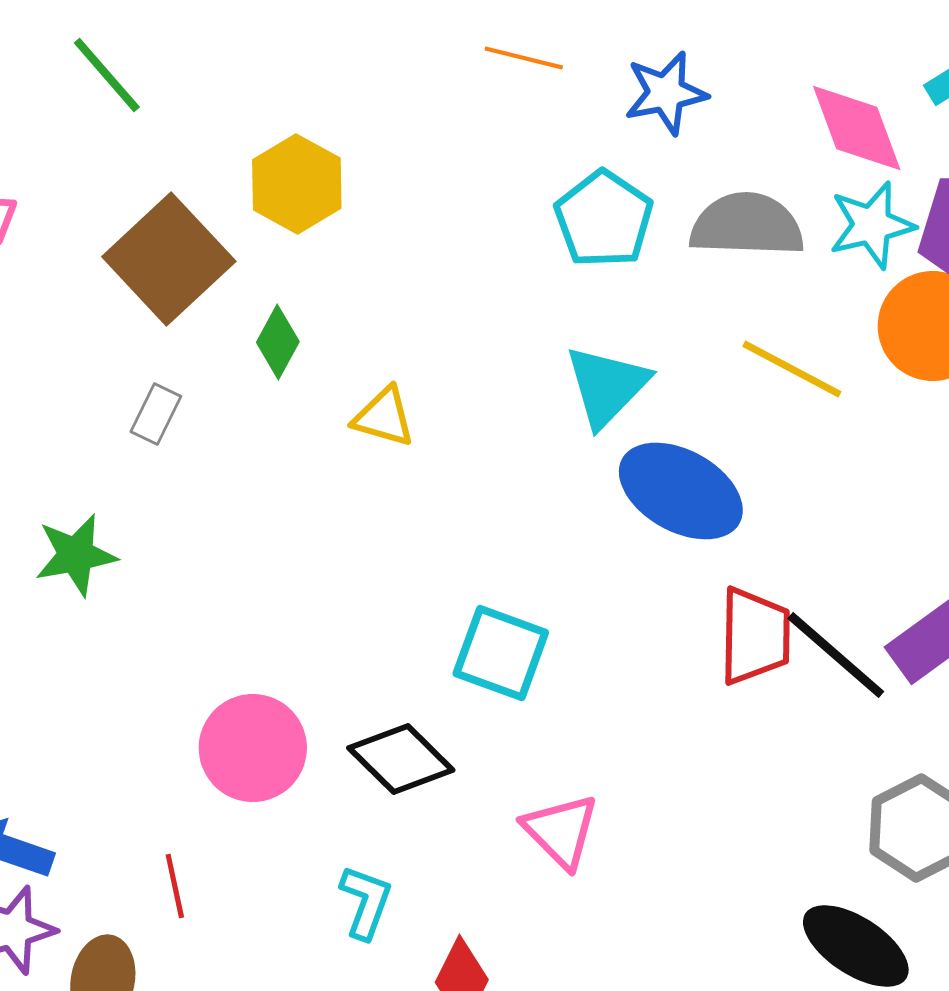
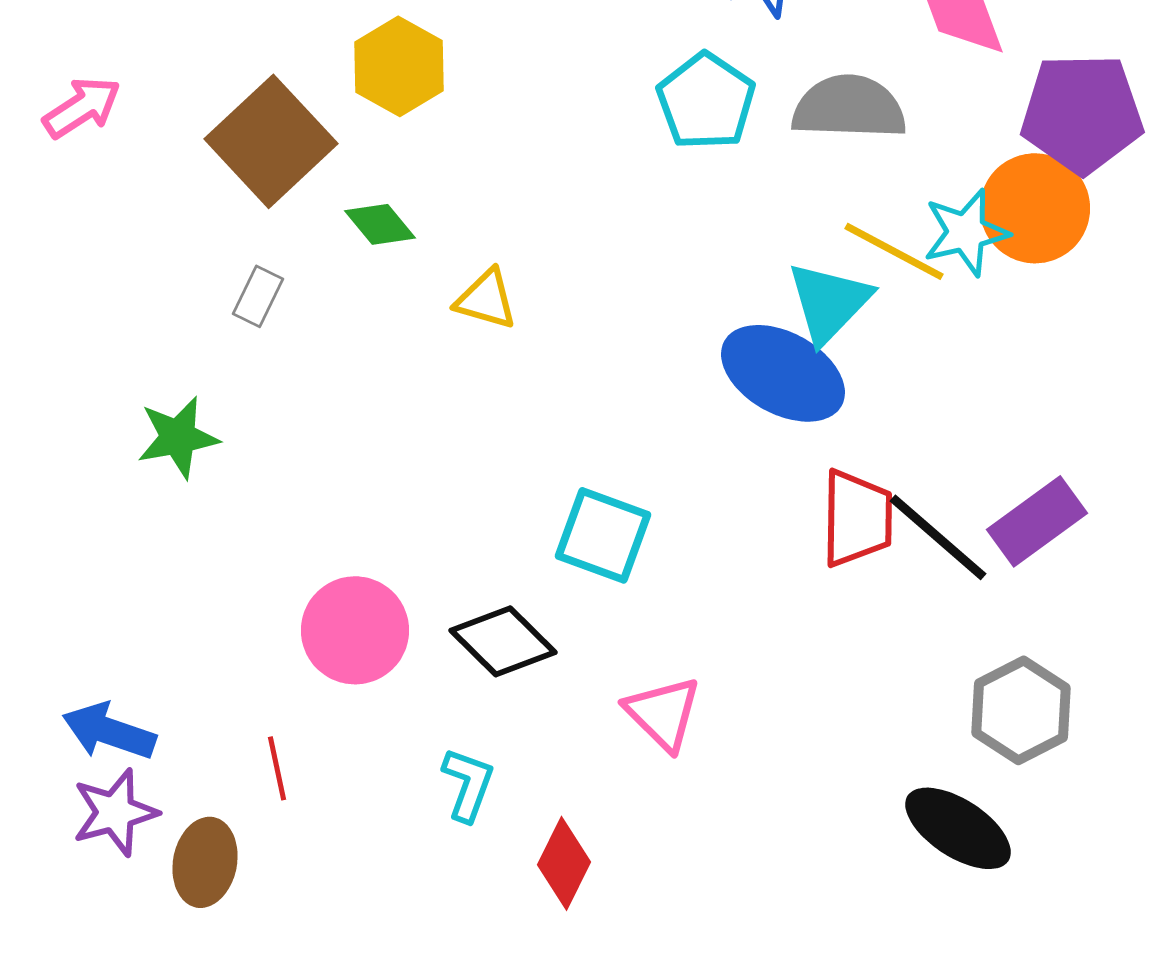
cyan star: (872, 225) -> (966, 232), moved
green diamond: (278, 342) -> (380, 224), turned -68
cyan triangle: (607, 386) -> (829, 302), moved

